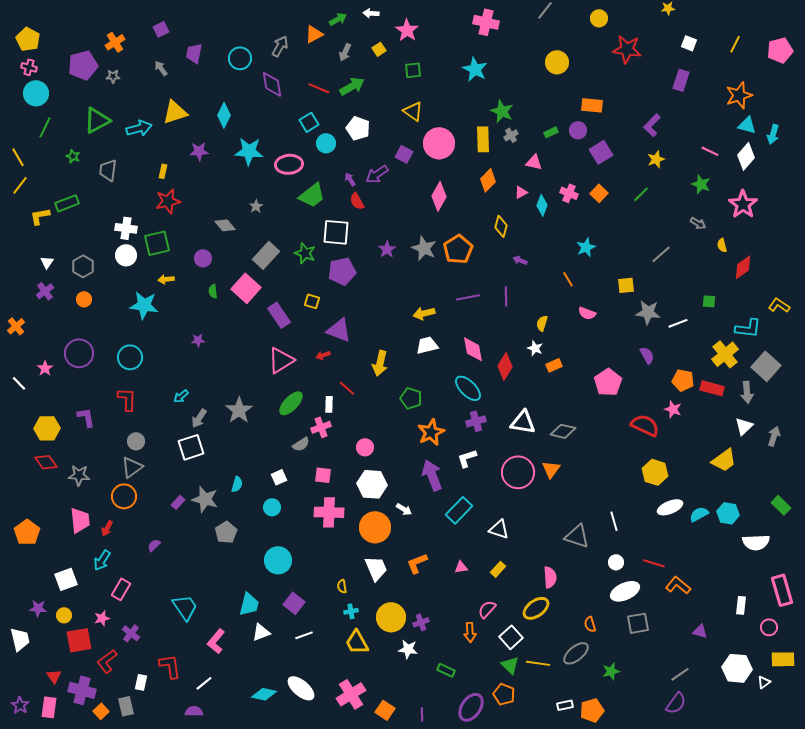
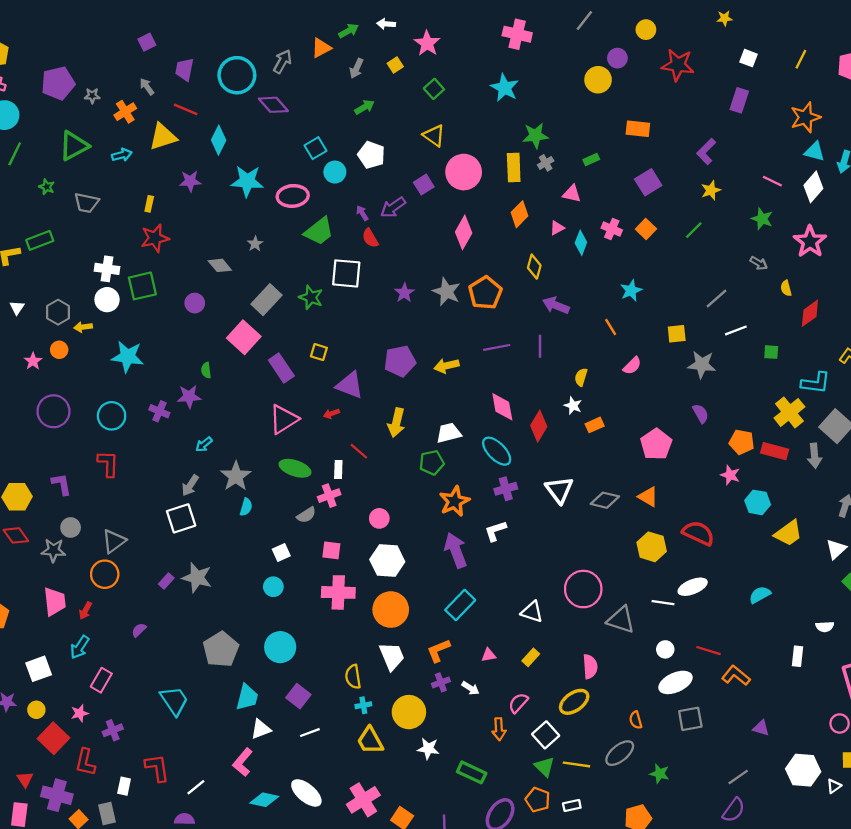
orange cross: (115, 42) -> (125, 112), moved
cyan circle: (240, 58) -> (237, 75), size x1.4
green square: (413, 70) -> (434, 89), turned -36
purple diamond: (272, 84) -> (273, 105), turned -32
green arrow: (352, 86) -> (364, 107), size x0.7
red line: (319, 88) -> (186, 109), moved
green star: (502, 111) -> (535, 136), turned -30
cyan arrow: (139, 128) -> (122, 155), size x0.7
purple circle: (578, 130) -> (617, 58), moved
purple square: (404, 154) -> (424, 185), turned 30
gray trapezoid: (108, 170) -> (87, 203), turned -85
purple arrow: (520, 260) -> (556, 305), size x1.6
purple pentagon: (342, 271) -> (400, 361), moved
yellow arrow: (166, 279) -> (83, 327), moved
purple cross: (45, 291) -> (159, 411), moved, turned -30
green semicircle: (213, 291) -> (206, 370), moved
pink semicircle: (587, 313) -> (632, 366), turned -66
white line: (678, 323) -> (736, 330), moved
purple star: (198, 340) -> (189, 396), size x1.5
white trapezoid: (427, 345) -> (449, 433), moved
pink star: (45, 368) -> (33, 361), moved
cyan arrow: (181, 396) -> (204, 444), moved
green pentagon: (411, 398) -> (432, 463), turned -30
green ellipse: (291, 403) -> (295, 468), turned 64
white triangle: (523, 422) -> (559, 490), turned 44
red semicircle: (645, 425) -> (698, 533), moved
white triangle: (744, 426) -> (836, 549), moved
gray circle: (136, 441) -> (71, 527), moved
orange triangle: (551, 469) -> (648, 497), moved, turned -36
pink circle: (518, 472) -> (583, 589), moved
yellow hexagon: (655, 472) -> (652, 547), moved
cyan semicircle: (237, 484) -> (246, 507), moved
white ellipse: (670, 507) -> (693, 587), moved
white arrow: (404, 509) -> (470, 688), moved
cyan rectangle: (459, 510) -> (460, 605), moved
cyan hexagon: (728, 513) -> (758, 502), moved
white line: (614, 521) -> (663, 603), turned -66
gray pentagon: (226, 532) -> (221, 649), moved, size x1.4
white semicircle: (756, 542) -> (825, 627), size x0.6
yellow semicircle: (342, 586) -> (353, 677), size x1.5
white rectangle: (741, 605) -> (797, 656), moved
purple cross: (421, 622) -> (441, 682), moved
purple cross: (131, 633) -> (113, 730), turned 30
red square: (79, 640) -> (53, 738), turned -36
pink L-shape: (216, 641) -> (243, 762), moved
red L-shape: (107, 661) -> (85, 762), turned -40
green rectangle: (446, 670) -> (472, 772), size x1.4
green star: (611, 671) -> (660, 774), turned 30
white rectangle: (565, 705) -> (572, 805), moved

